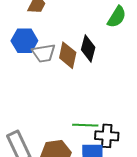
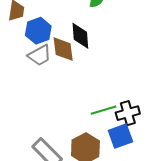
blue hexagon: (24, 41) -> (38, 31), moved

